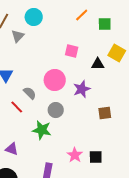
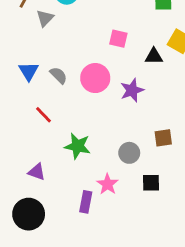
gray semicircle: (30, 93) -> (59, 75), moved
gray circle: (56, 110) -> (129, 153), moved
brown square: (105, 113) -> (163, 138), moved
pink star: (75, 155) -> (107, 184), moved

